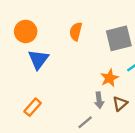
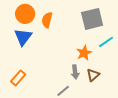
orange circle: (26, 31) -> (25, 14), moved
orange semicircle: (76, 31) -> (47, 20), moved

